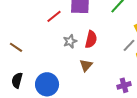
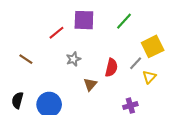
red semicircle: (91, 39) -> (111, 68), moved
brown line: (16, 47) -> (26, 59), moved

